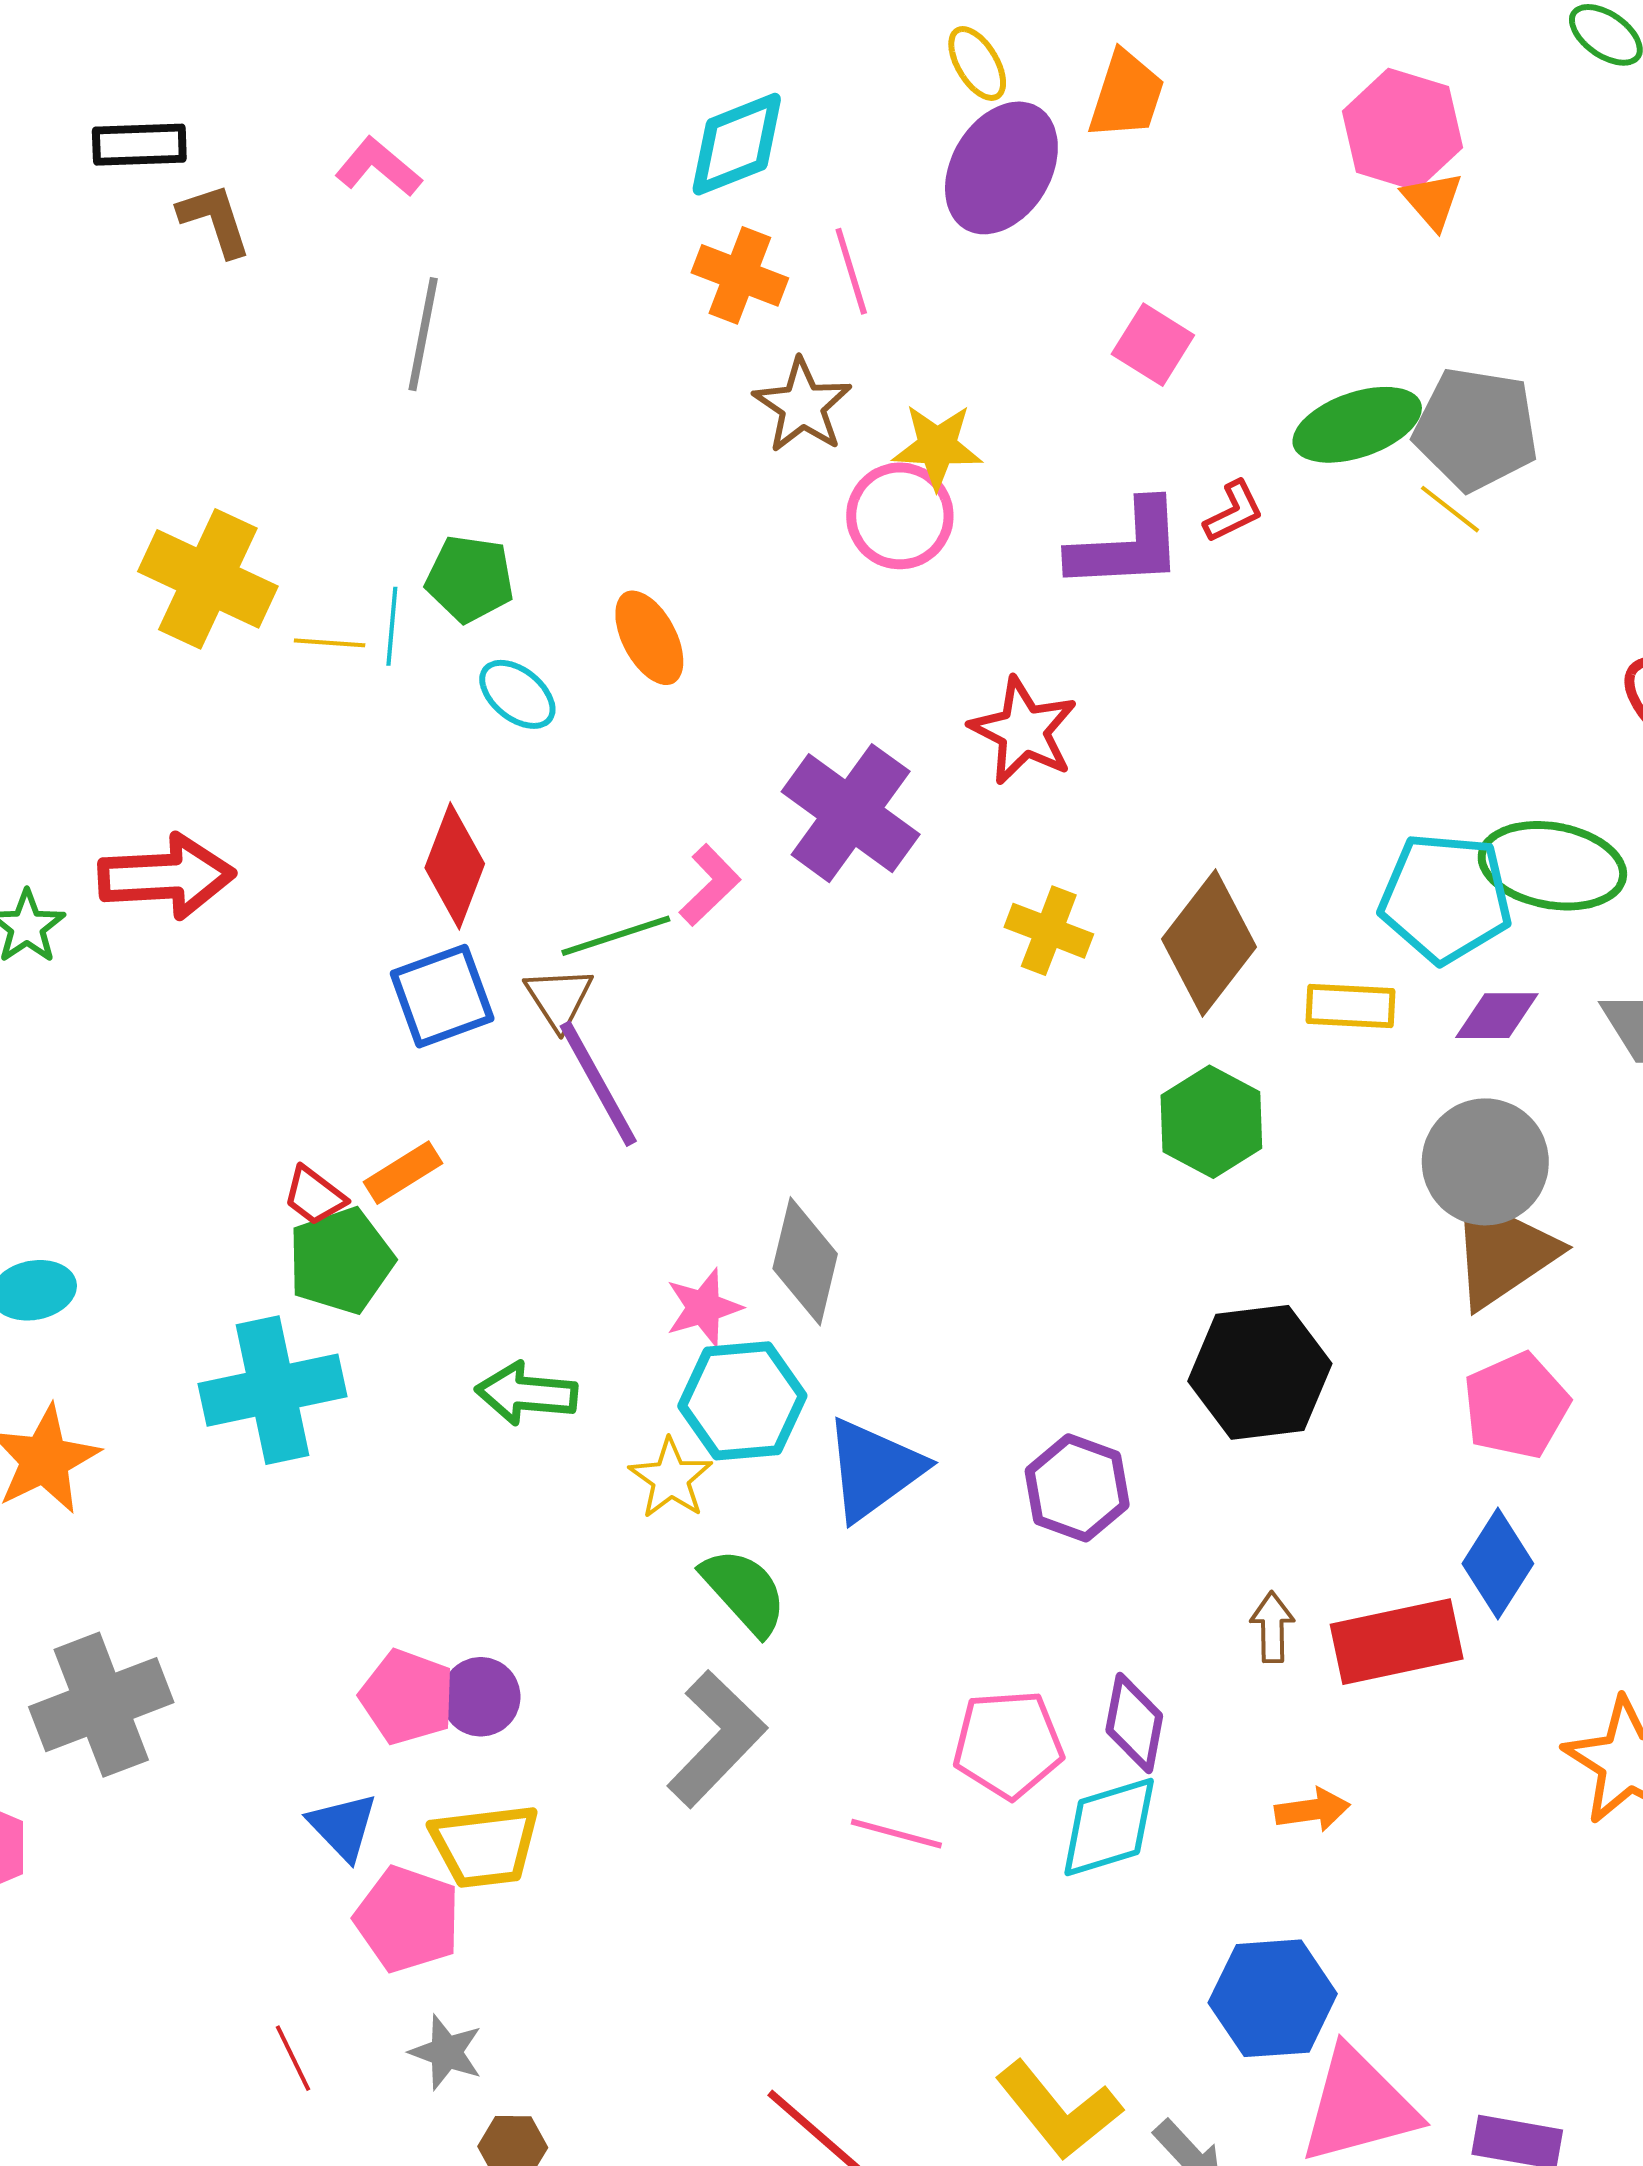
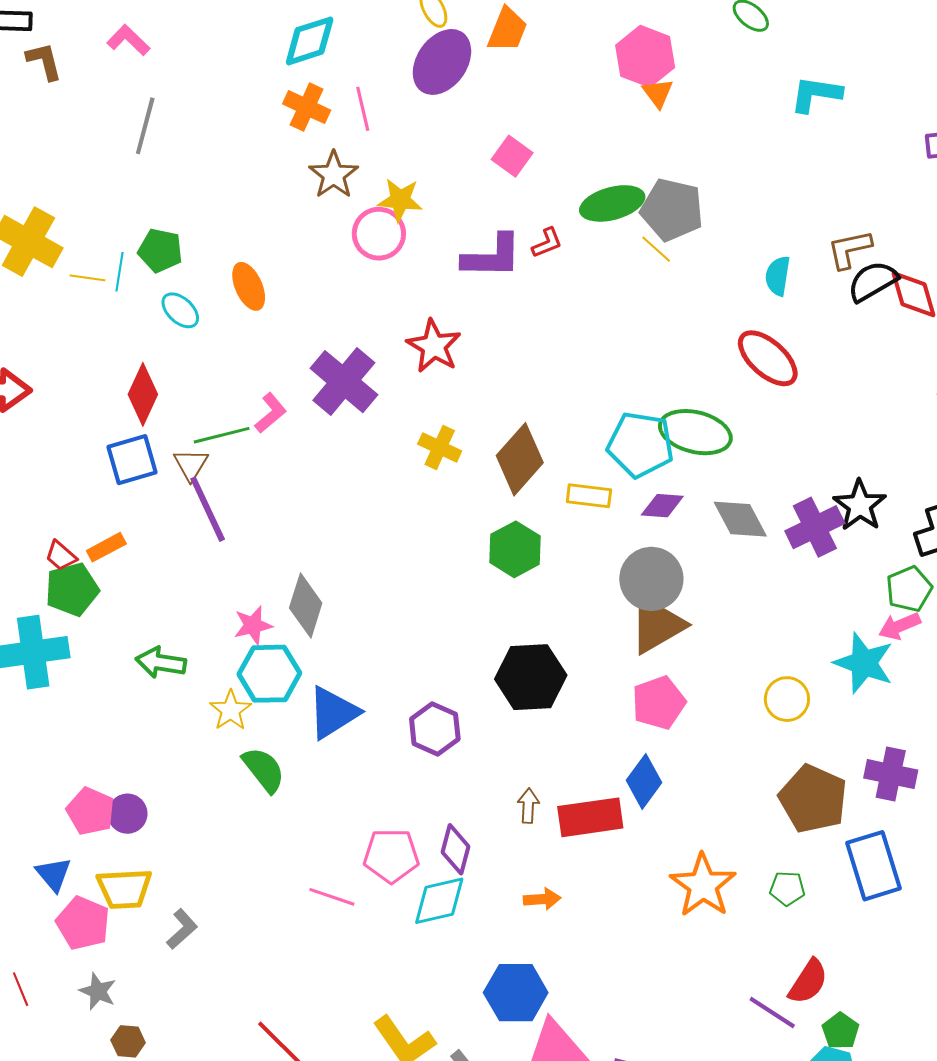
gray L-shape: (717, 1739) -> (182, 929), moved, size x0.6

